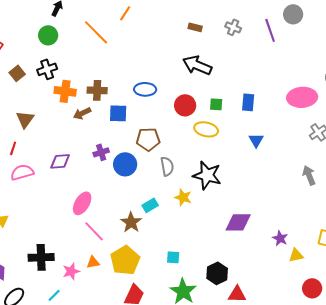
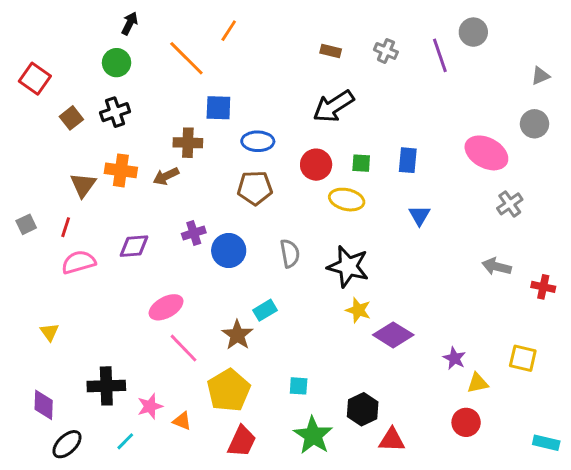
black arrow: (197, 65) -> (334, 106), turned -56
orange cross: (65, 91) -> (121, 170), moved
pink ellipse: (302, 97) -> (486, 153), turned 32
blue square: (118, 113) -> (218, 108), moved
brown pentagon: (148, 139) -> (255, 188), moved
gray arrow: (309, 175) -> (497, 267), turned -54
yellow star: (183, 197) -> (358, 310), moved
pink ellipse: (82, 203) -> (166, 307), turned 30
purple diamond: (238, 222) -> (393, 335), turned 32
orange triangle: (93, 262) -> (182, 421), moved, turned 32
red circle: (312, 288) -> (466, 422), moved

